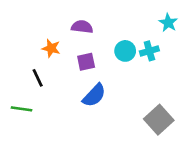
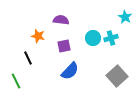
green line: (21, 109) -> (16, 81), turned 56
gray square: (159, 120) -> (117, 76), moved

